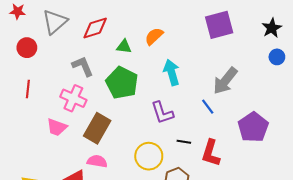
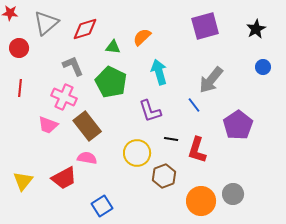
blue circle: (277, 57) -> (263, 67), moved
brown rectangle: (97, 128) -> (87, 126), turned -68

